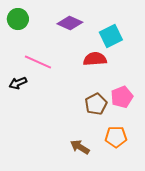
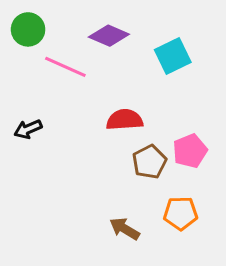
red semicircle: (95, 59) -> (125, 120), moved
pink line: (38, 62) -> (65, 67), moved

